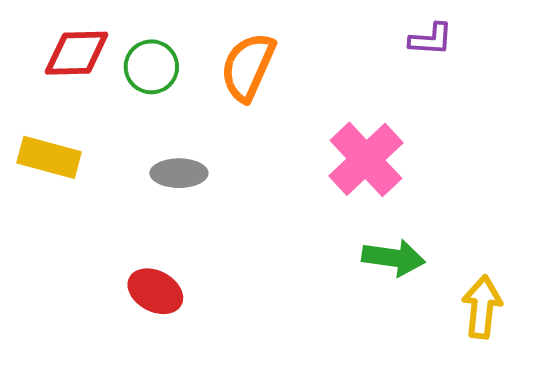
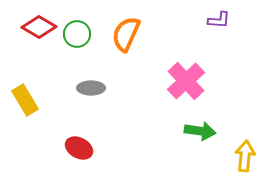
red diamond: (77, 53) -> (39, 27), turned 32
yellow rectangle: (49, 157) -> (25, 100), moved, turned 44

